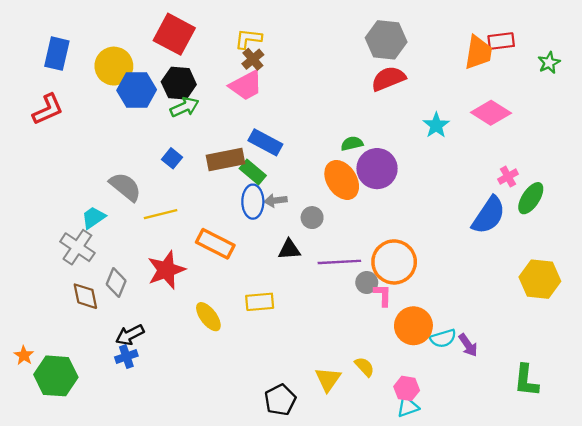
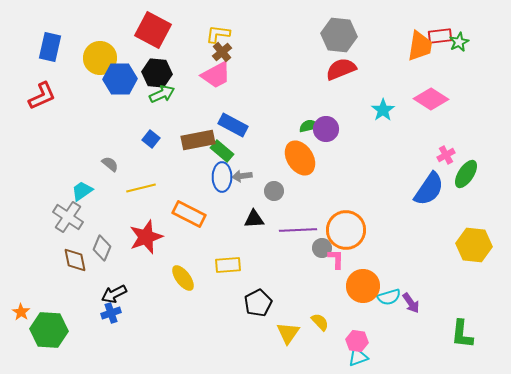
green star: (549, 63) -> (459, 42), moved
purple circle: (377, 169) -> (326, 129), moved, size x0.7
gray semicircle: (125, 187) -> (110, 164), size x0.6
black pentagon: (280, 400) -> (258, 303), moved

